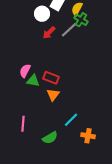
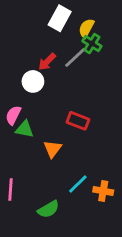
white circle: (42, 14) -> (33, 81), moved
red rectangle: (51, 78) -> (78, 121), moved
orange cross: (88, 136) -> (103, 191), moved

